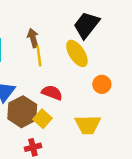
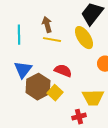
yellow line: (39, 56) -> (52, 40), turned -72
red cross: (33, 147) -> (79, 117), moved

